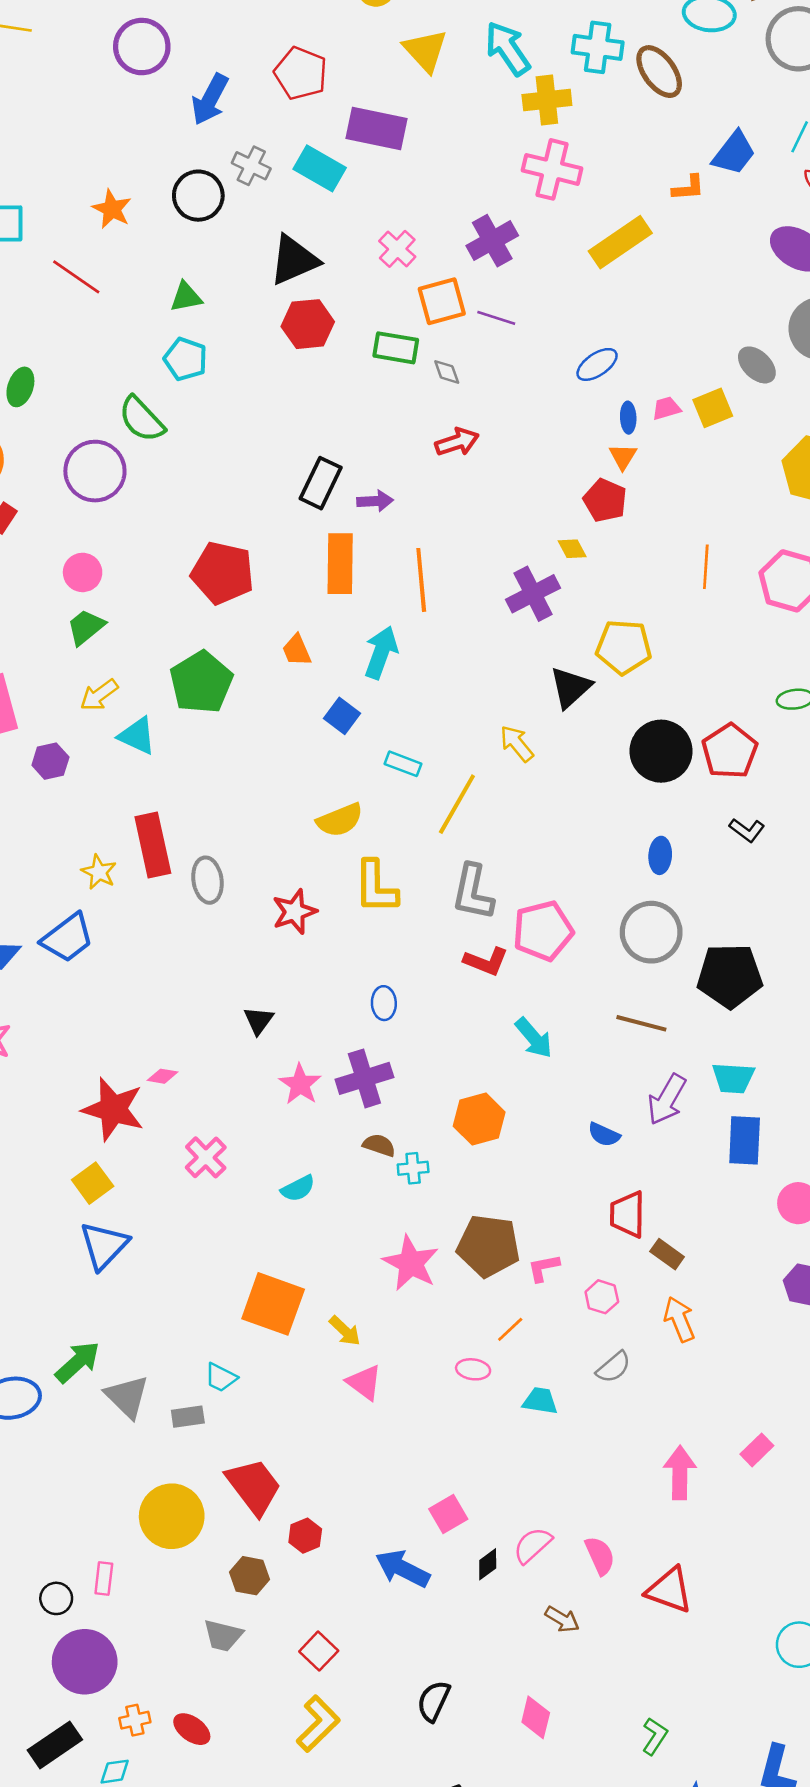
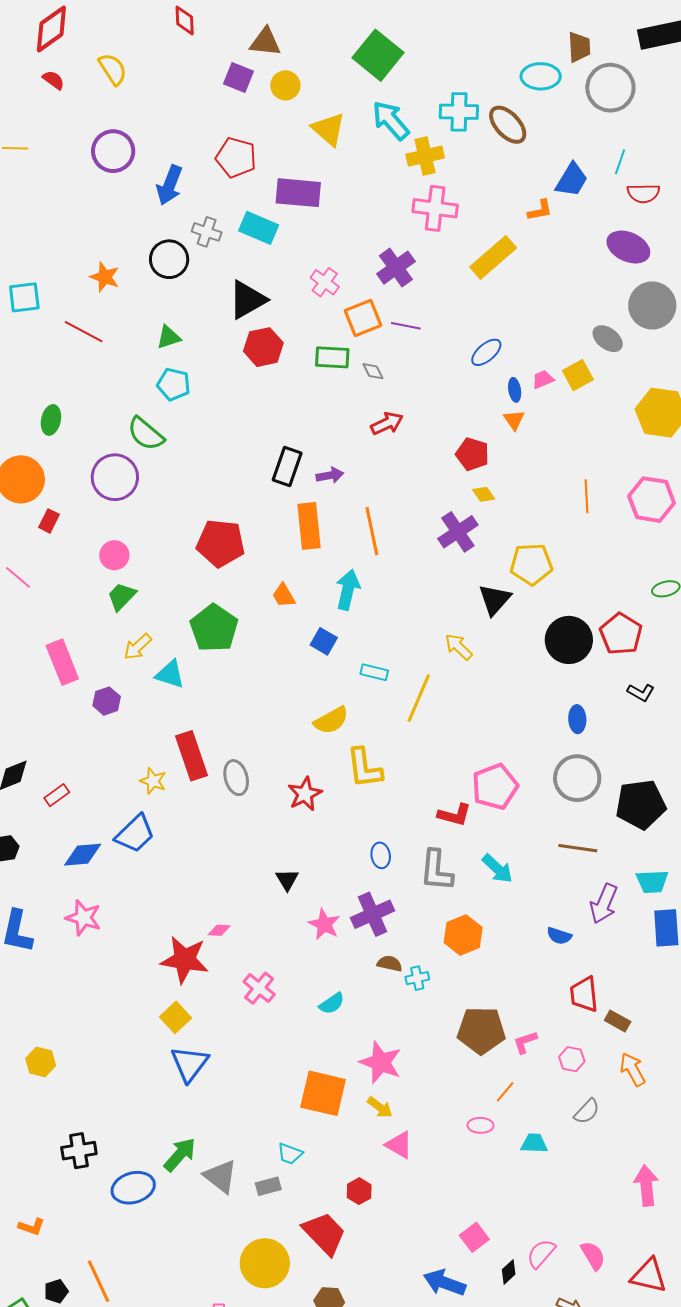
red pentagon: (605, 500) -> (472, 454), moved
gray L-shape: (473, 892) -> (436, 870), moved
pink star: (411, 1263) -> (381, 1062), moved
red hexagon: (305, 1536) -> (359, 1191), moved

